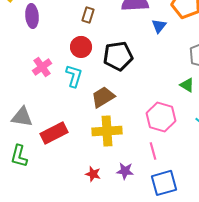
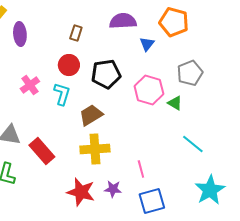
pink hexagon: (161, 117) -> (149, 90), moved
red rectangle: (54, 133) -> (42, 151), turned 76
red star: (93, 174) -> (81, 192), size x1.8

